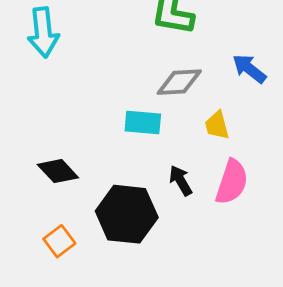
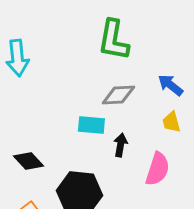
yellow trapezoid: (217, 125) -> (171, 122), moved
black arrow: (181, 181) -> (120, 145), moved, turned 40

